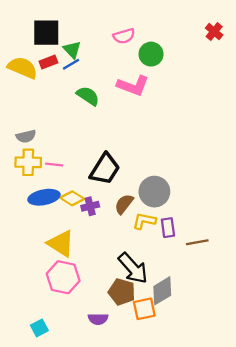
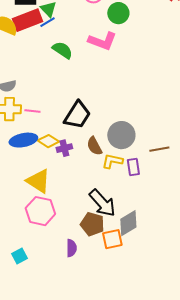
red rectangle: (48, 62) -> (27, 20), size x1.8
brown semicircle: (124, 204) -> (94, 146), turned -66
brown line: (197, 242) -> (159, 149), moved
purple semicircle: (98, 319) -> (71, 248), turned -90

